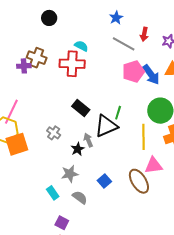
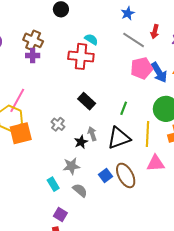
brown cross: (37, 58) -> (33, 40), moved
black triangle: (106, 126) -> (119, 138), moved
brown ellipse: (139, 181) -> (126, 175), moved

